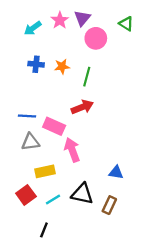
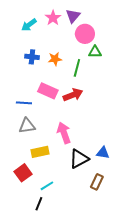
green triangle: (126, 24) -> (95, 52), moved, turned -32
pink rectangle: (54, 126) -> (48, 91), moved
black triangle: (82, 194) -> (79, 159), moved, turned -40
cyan line: (53, 199) -> (47, 186), moved

